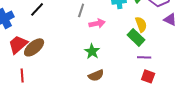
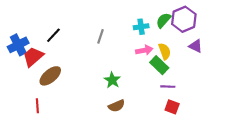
pink arrow: (97, 23) -> (144, 50), moved
red trapezoid: (18, 44) -> (33, 57), moved

